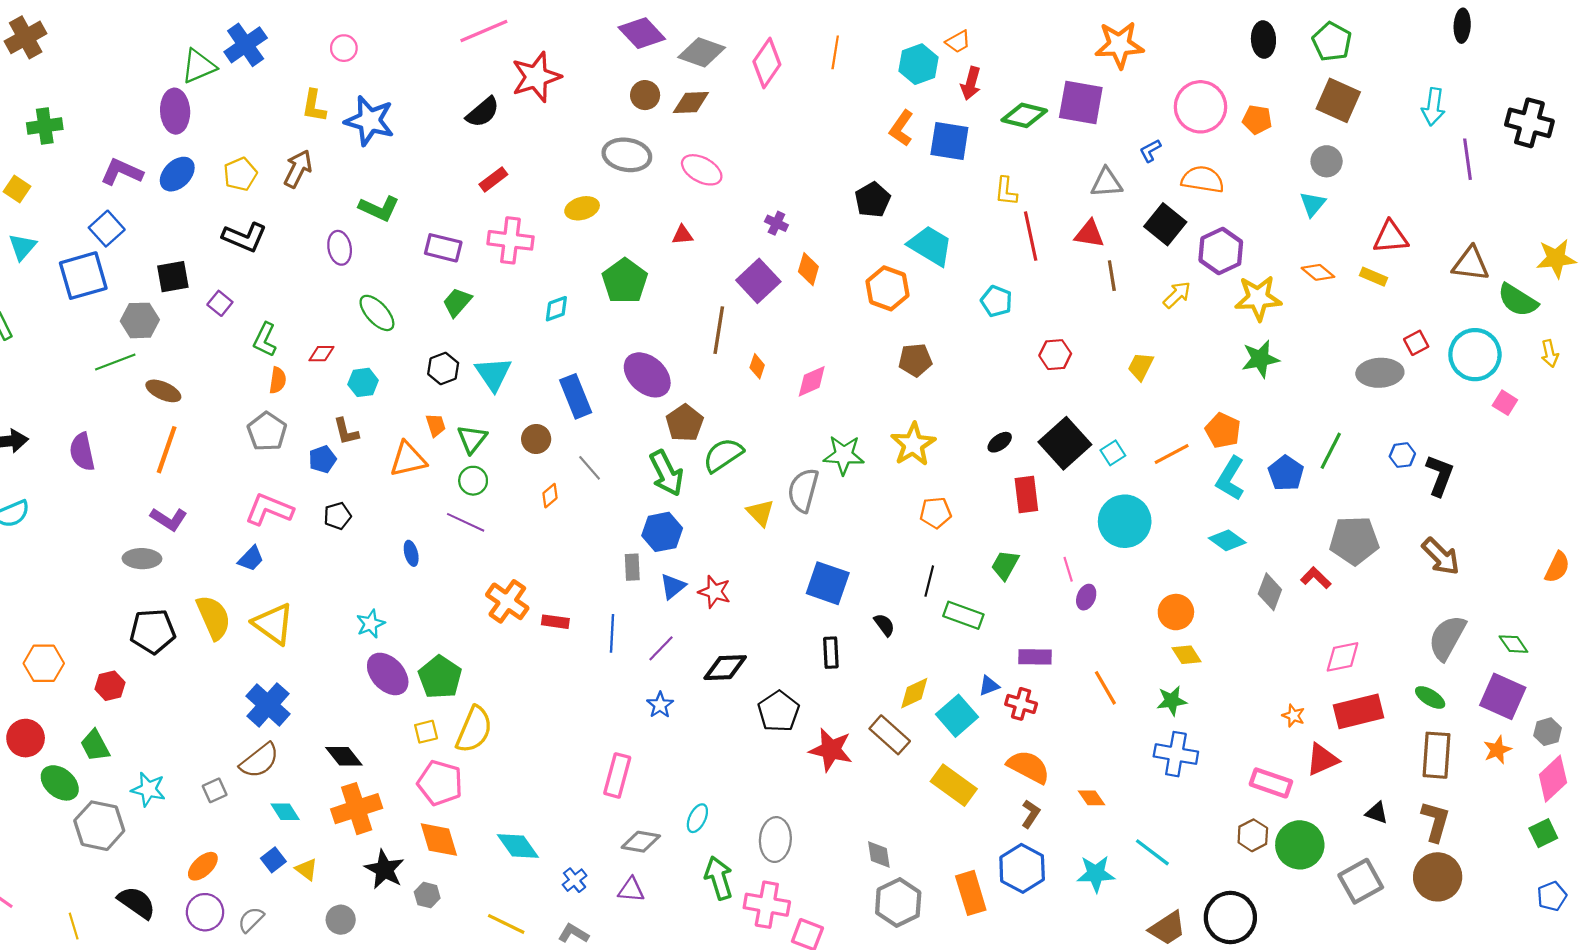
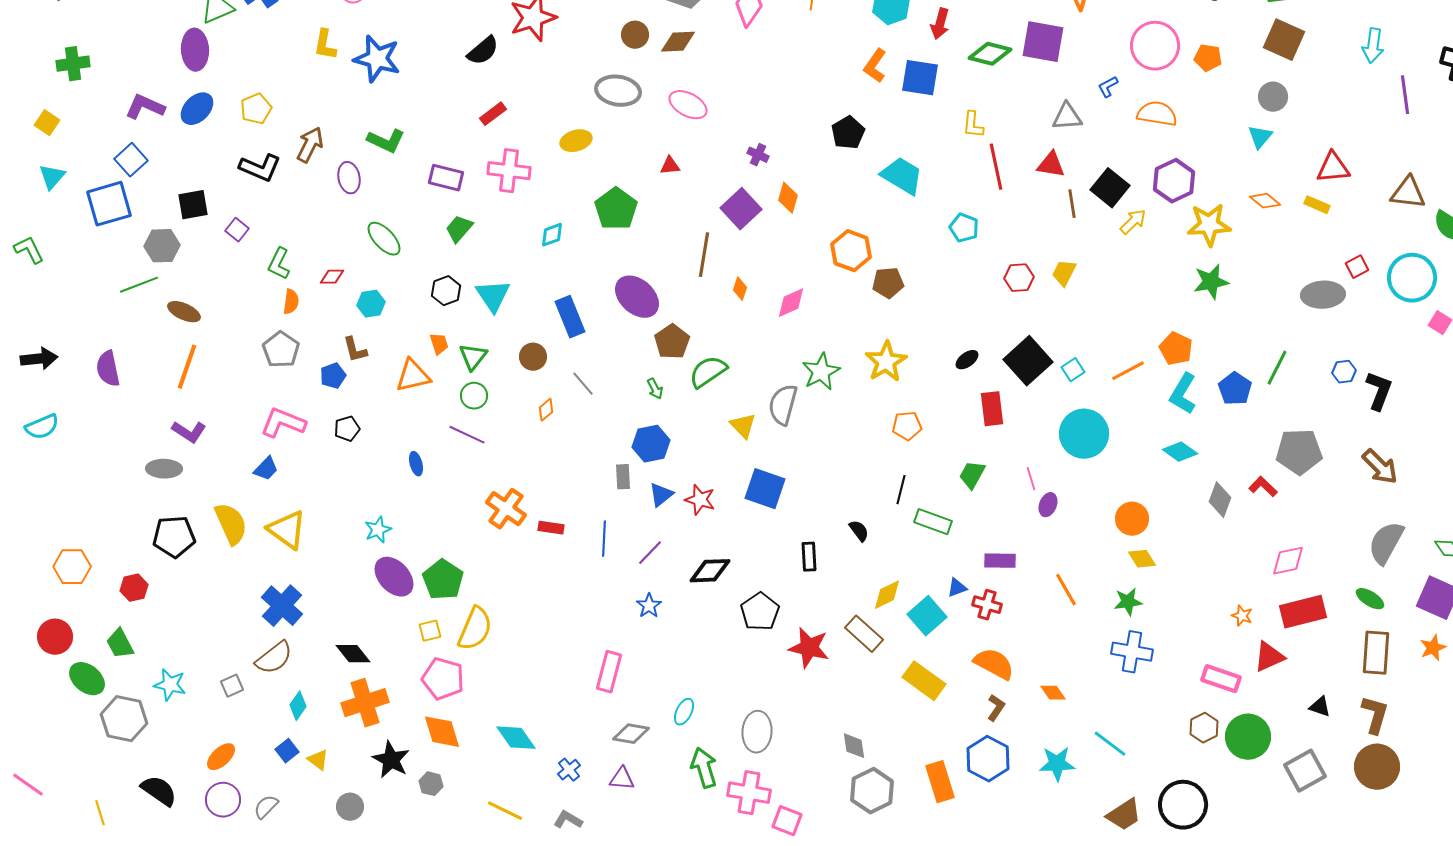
brown arrow: (298, 169) -> (310, 145), moved
black square: (1165, 224) -> (1110, 188), moved
orange hexagon: (888, 288) -> (851, 251), moved
yellow trapezoid: (1141, 366) -> (1064, 273), moved
green star: (844, 455) -> (821, 372), turned -30
green arrow: (666, 473) -> (655, 389), size x0.5
blue square: (828, 583) -> (765, 489), moved
cyan diamond: (285, 812) -> (298, 706), turned 68

